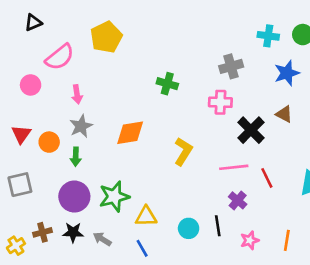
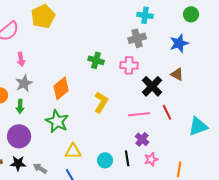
cyan cross: (268, 36) -> (145, 15), moved
green cross: (167, 84) -> (96, 60), moved
orange diamond: (130, 133) -> (61, 88), turned -30
red line: (267, 178) -> (167, 112), moved
green star: (114, 197) -> (57, 121), moved, turned -30
pink star: (250, 240) -> (151, 159), moved

